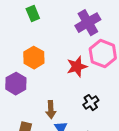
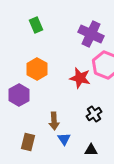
purple cross: (88, 23) -> (91, 34), turned -35
red star: (77, 67) -> (80, 78), turned 30

